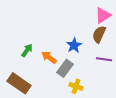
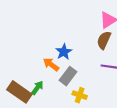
blue star: (74, 45) -> (64, 52), moved
green arrow: (27, 50) -> (37, 88), moved

